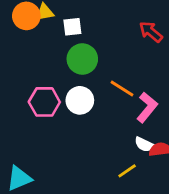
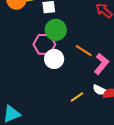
pink hexagon: (44, 102) -> (44, 44), moved
yellow line: (127, 171) -> (77, 97), moved

